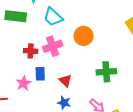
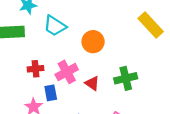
pink cross: (53, 46) -> (67, 72), moved
red triangle: (65, 81) -> (92, 83), moved

